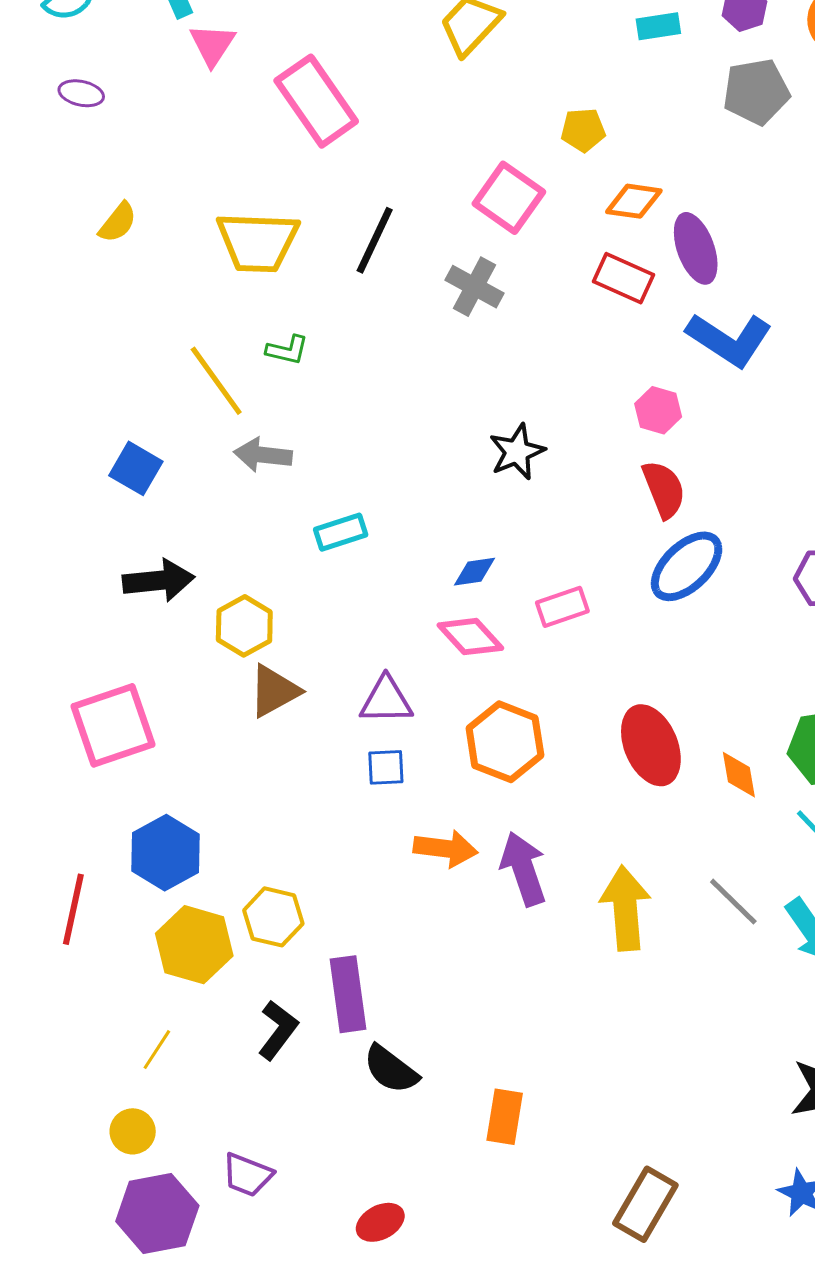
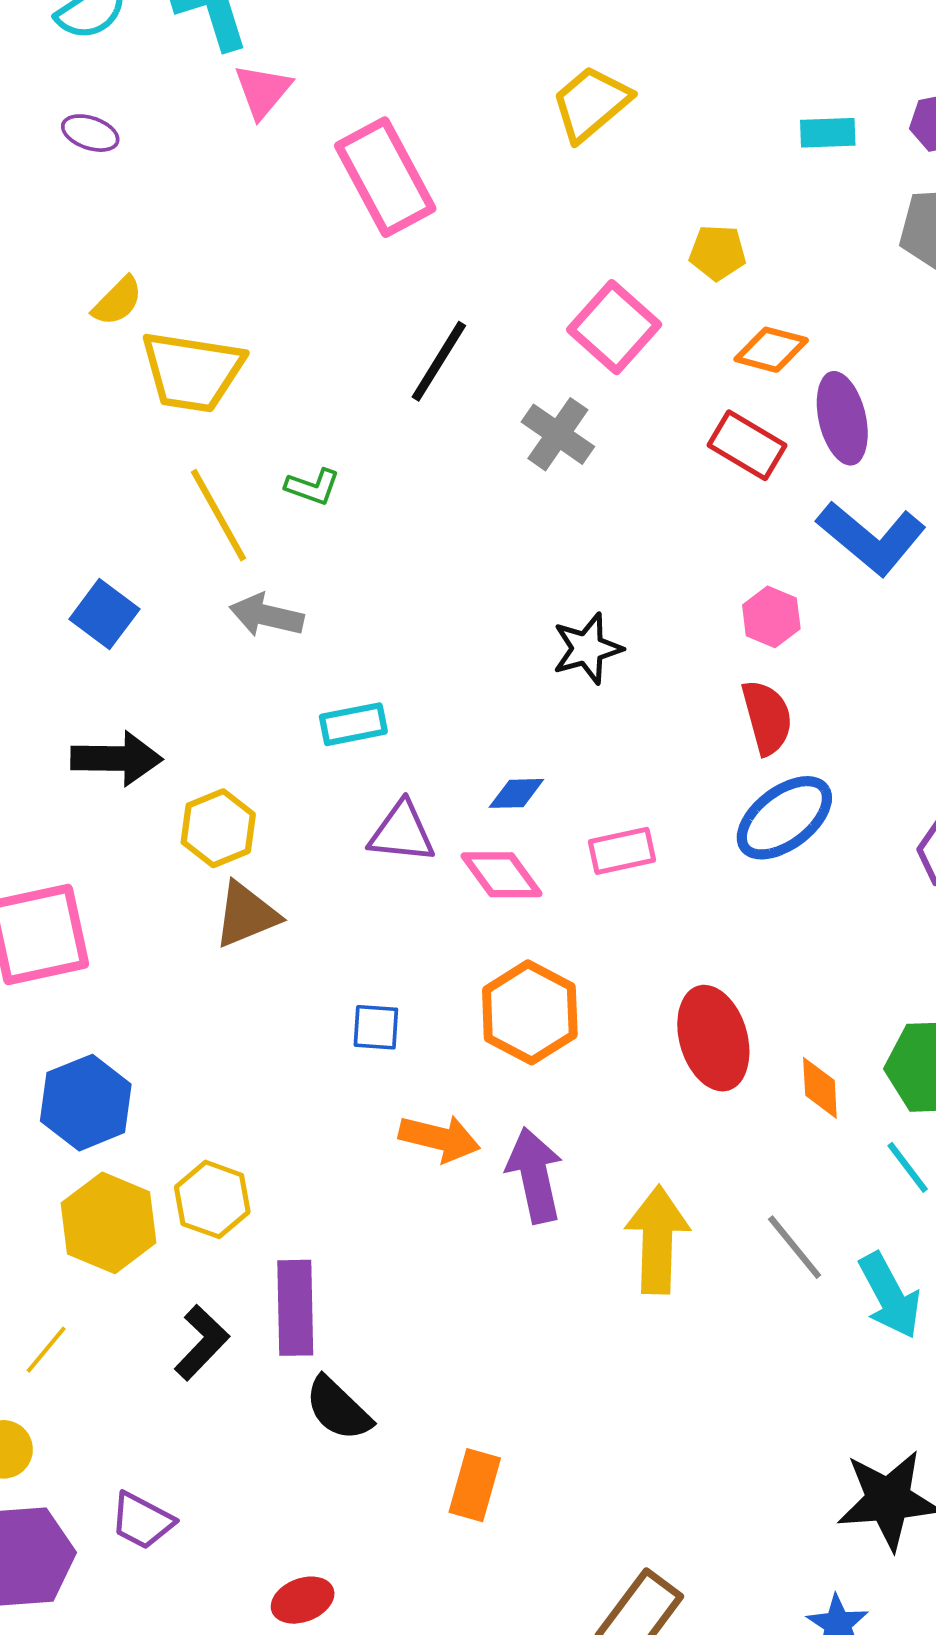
yellow trapezoid: (258, 242) -> (192, 371), moved
purple triangle: (386, 700) -> (402, 832), moved

